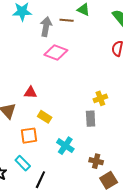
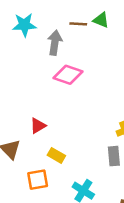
brown line: (67, 20) -> (78, 24), moved
red triangle: (31, 93) -> (38, 126), turned -32

